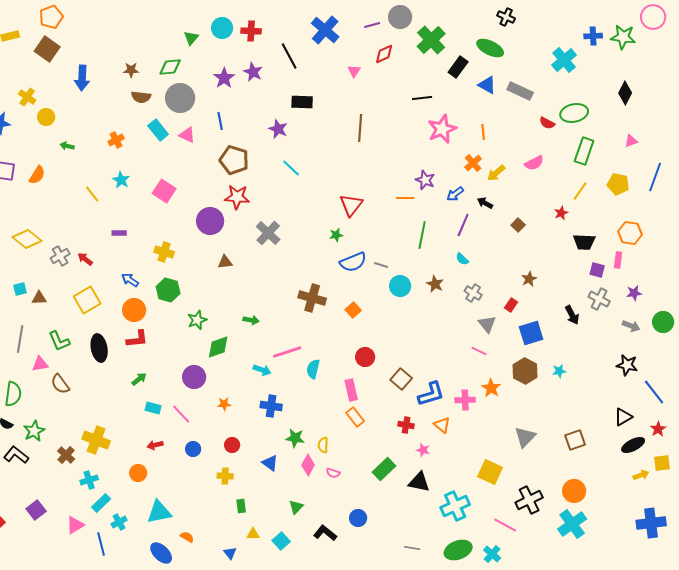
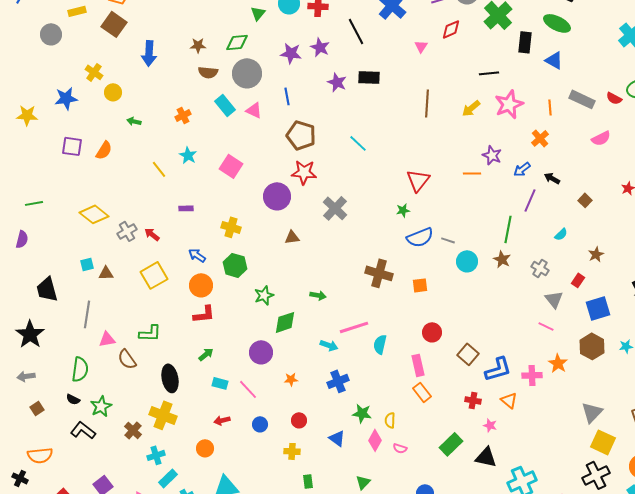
black rectangle: (458, 67) -> (525, 42), turned -30
purple star: (224, 78) -> (291, 53), turned -30
gray rectangle: (520, 91) -> (582, 99), moved
purple star: (278, 129) -> (337, 82), moved
yellow arrow: (496, 173) -> (471, 108), moved
green line: (422, 235) -> (508, 229), moved
cyan semicircle: (462, 259) -> (561, 234), moved, turned -88
orange square: (353, 310) -> (420, 285), turned 35
green L-shape: (59, 341) -> (150, 333), moved, turned -65
black ellipse: (99, 348) -> (170, 378), moved
blue cross: (271, 406) -> (338, 381), turned -30
yellow square: (490, 472) -> (603, 442), moved

